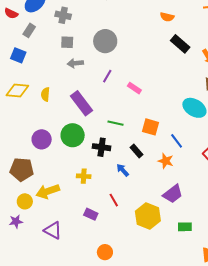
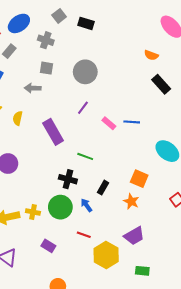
gray arrow: (75, 63) -> (33, 88), moved
orange square: (151, 127) -> (139, 179), moved
green circle: (73, 135) -> (60, 207), moved
blue line: (177, 141) -> (132, 122), moved, turned -56
black rectangle: (137, 151) -> (103, 188), turned 64
yellow cross: (84, 176) -> (33, 212), moved
red line: (114, 200) -> (84, 235), moved, turned -48

